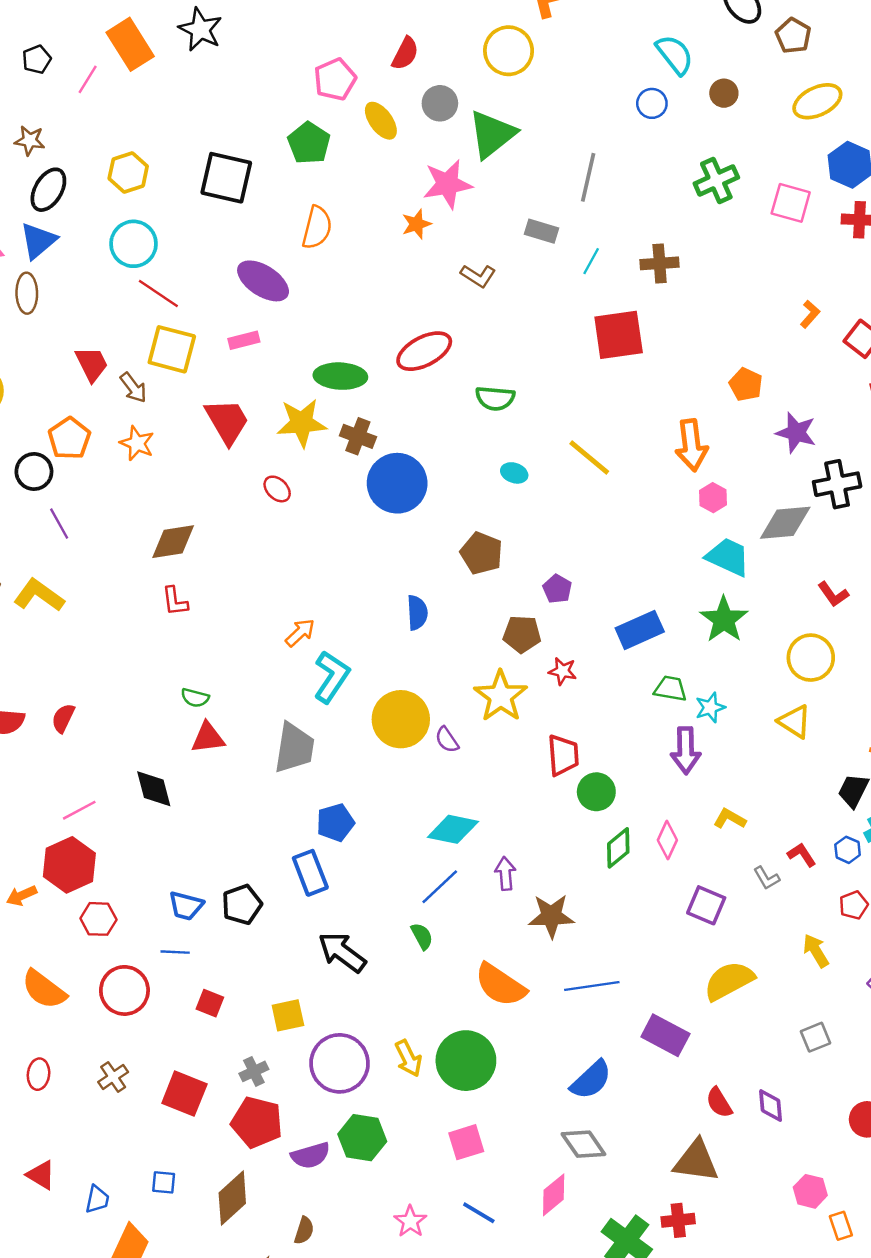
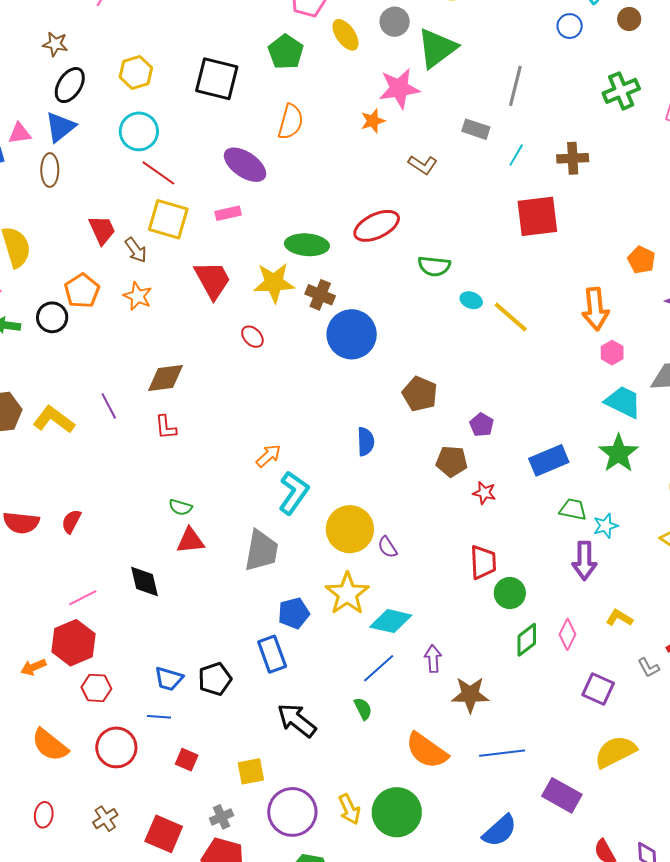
cyan ellipse: (514, 473) -> (471, 300), moved
purple line: (59, 524) -> (109, 406), moved
yellow star: (501, 696) -> (347, 594), moved

